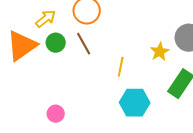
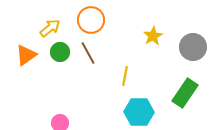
orange triangle: (22, 46) -> (26, 55), size x0.7
yellow star: (160, 52) -> (153, 36), moved

